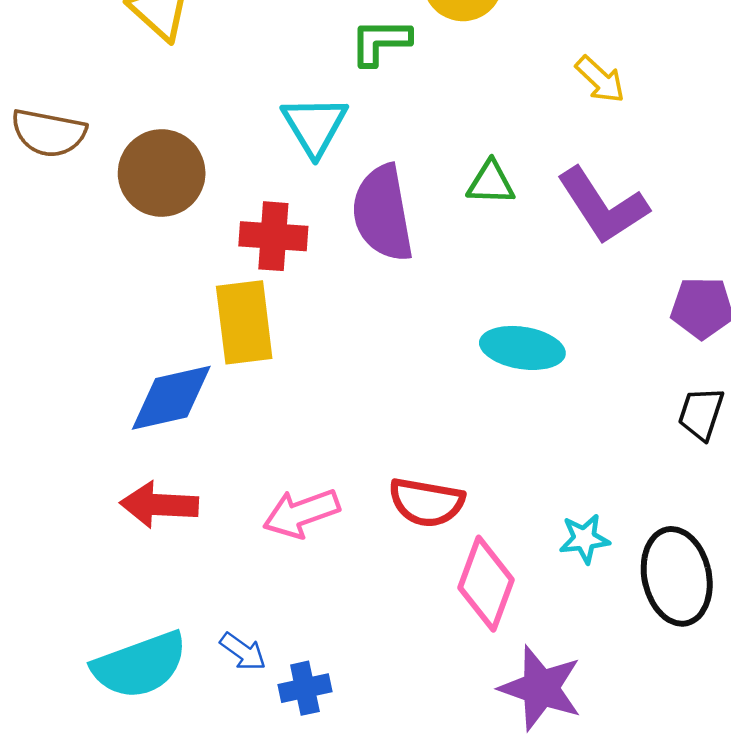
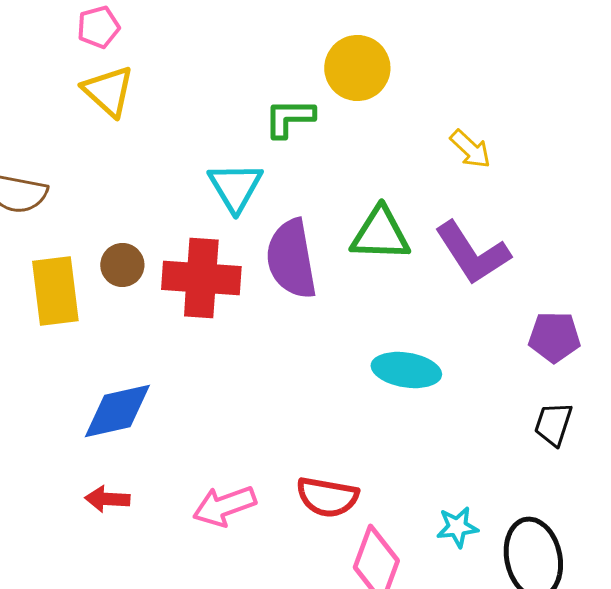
brown circle: (162, 173) -> (122, 265), moved, size x0.6
green triangle: (491, 183) -> (380, 234), size x1.5
red cross: (273, 236) -> (201, 278), size x1.4
yellow rectangle: (244, 322) -> (55, 291), moved
red arrow: (159, 505) -> (107, 499), size x0.7

